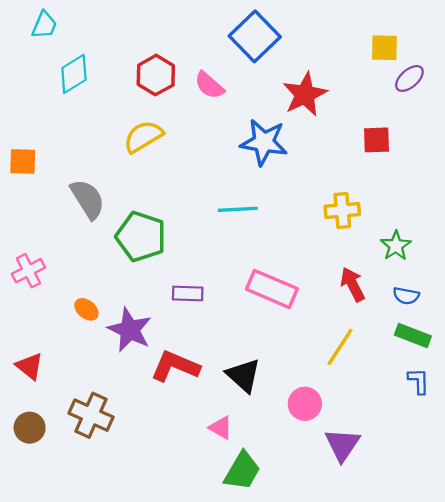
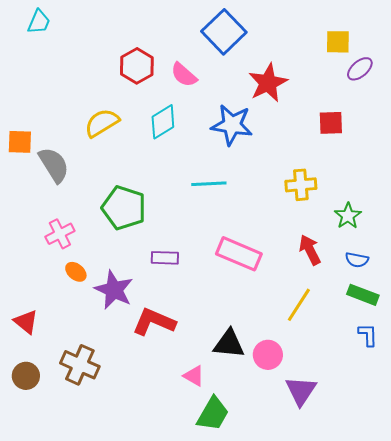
cyan diamond: (74, 74) -> (163, 122), moved
yellow semicircle: (143, 136) -> (102, 123), moved
gray semicircle: (88, 199) -> (54, 165), moved
pink cross: (28, 271) -> (60, 234), moved
black triangle: (243, 375) -> (229, 344), moved, turned -36

